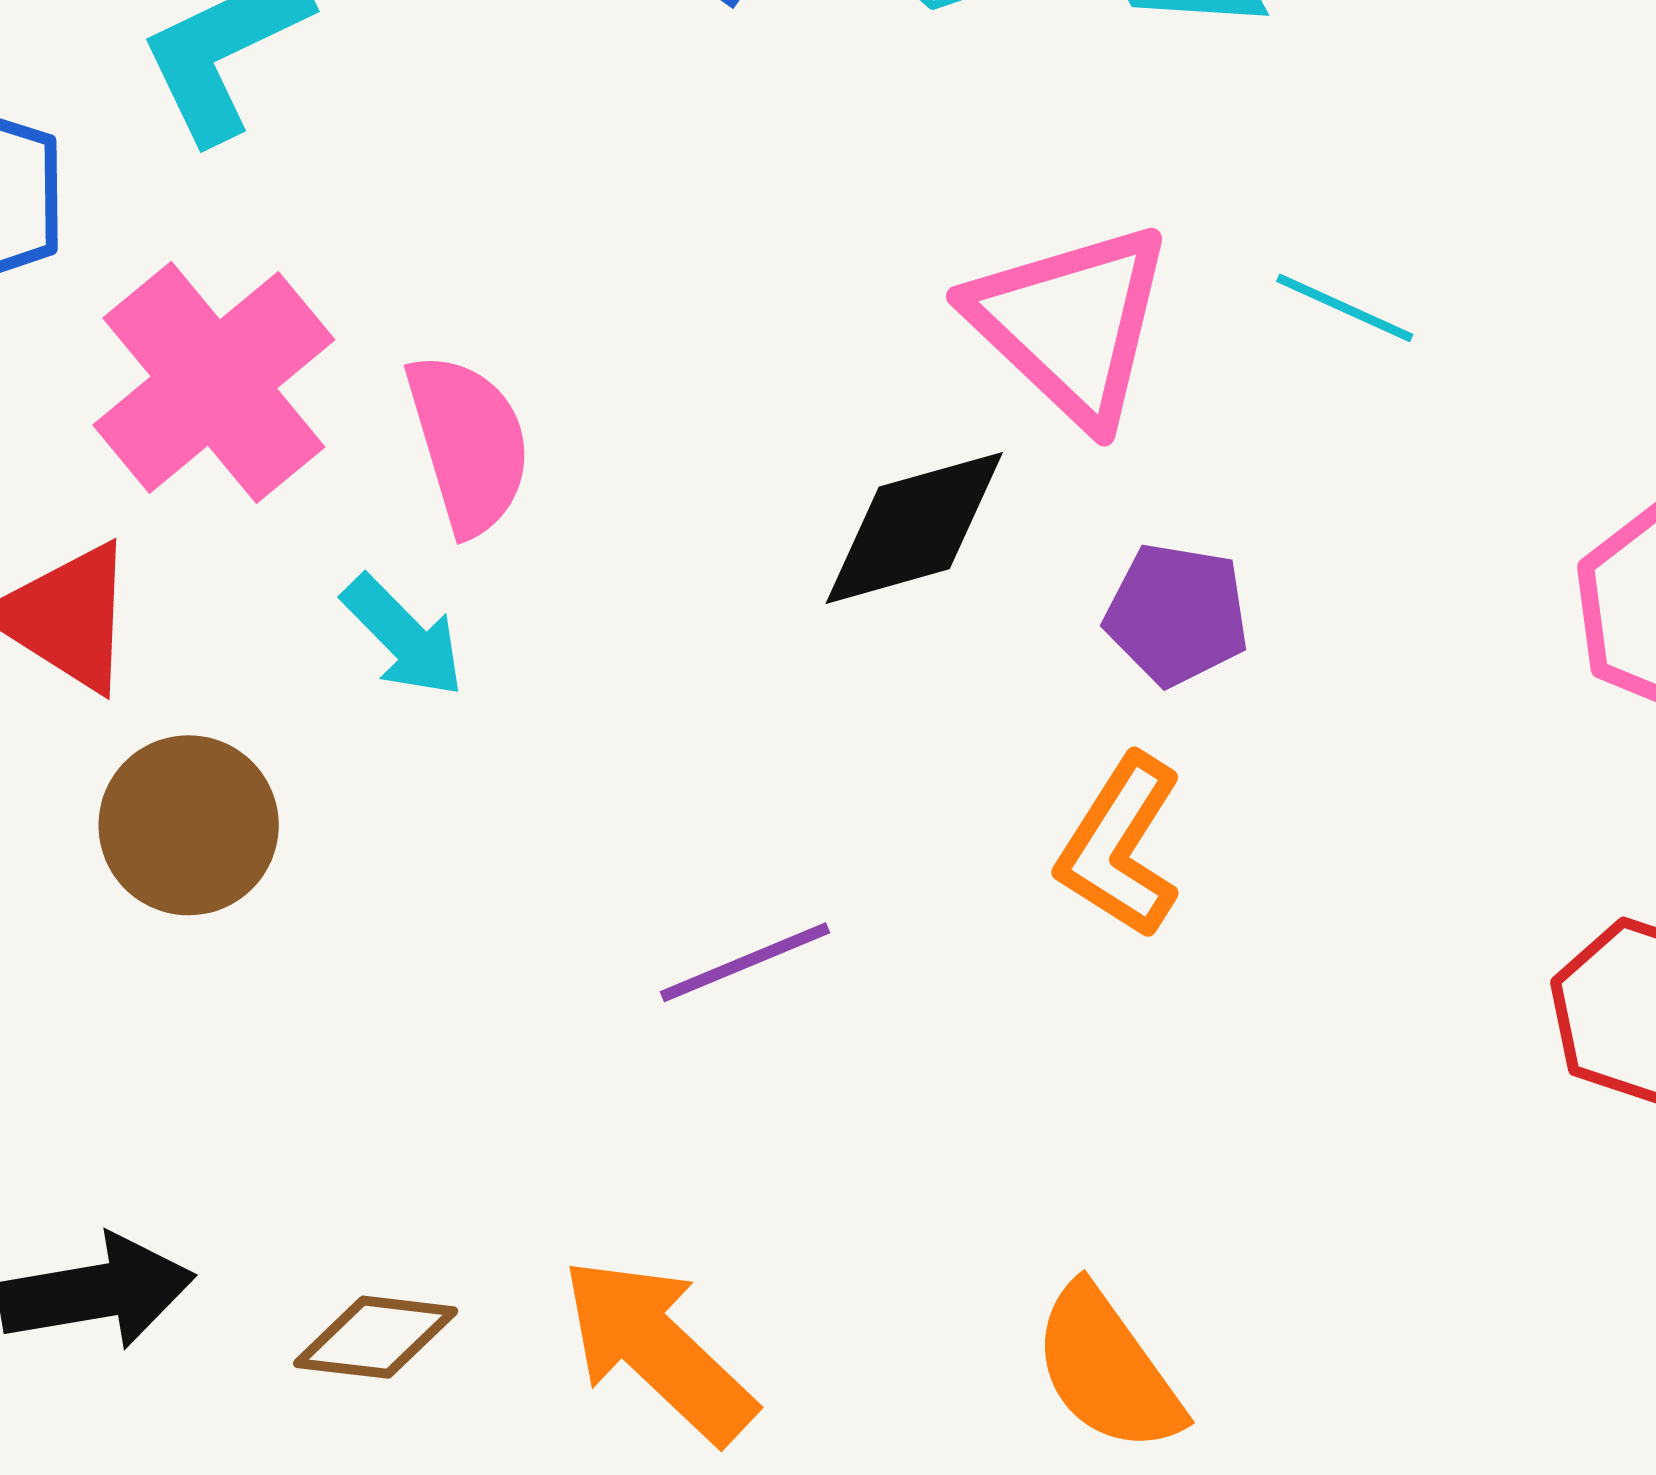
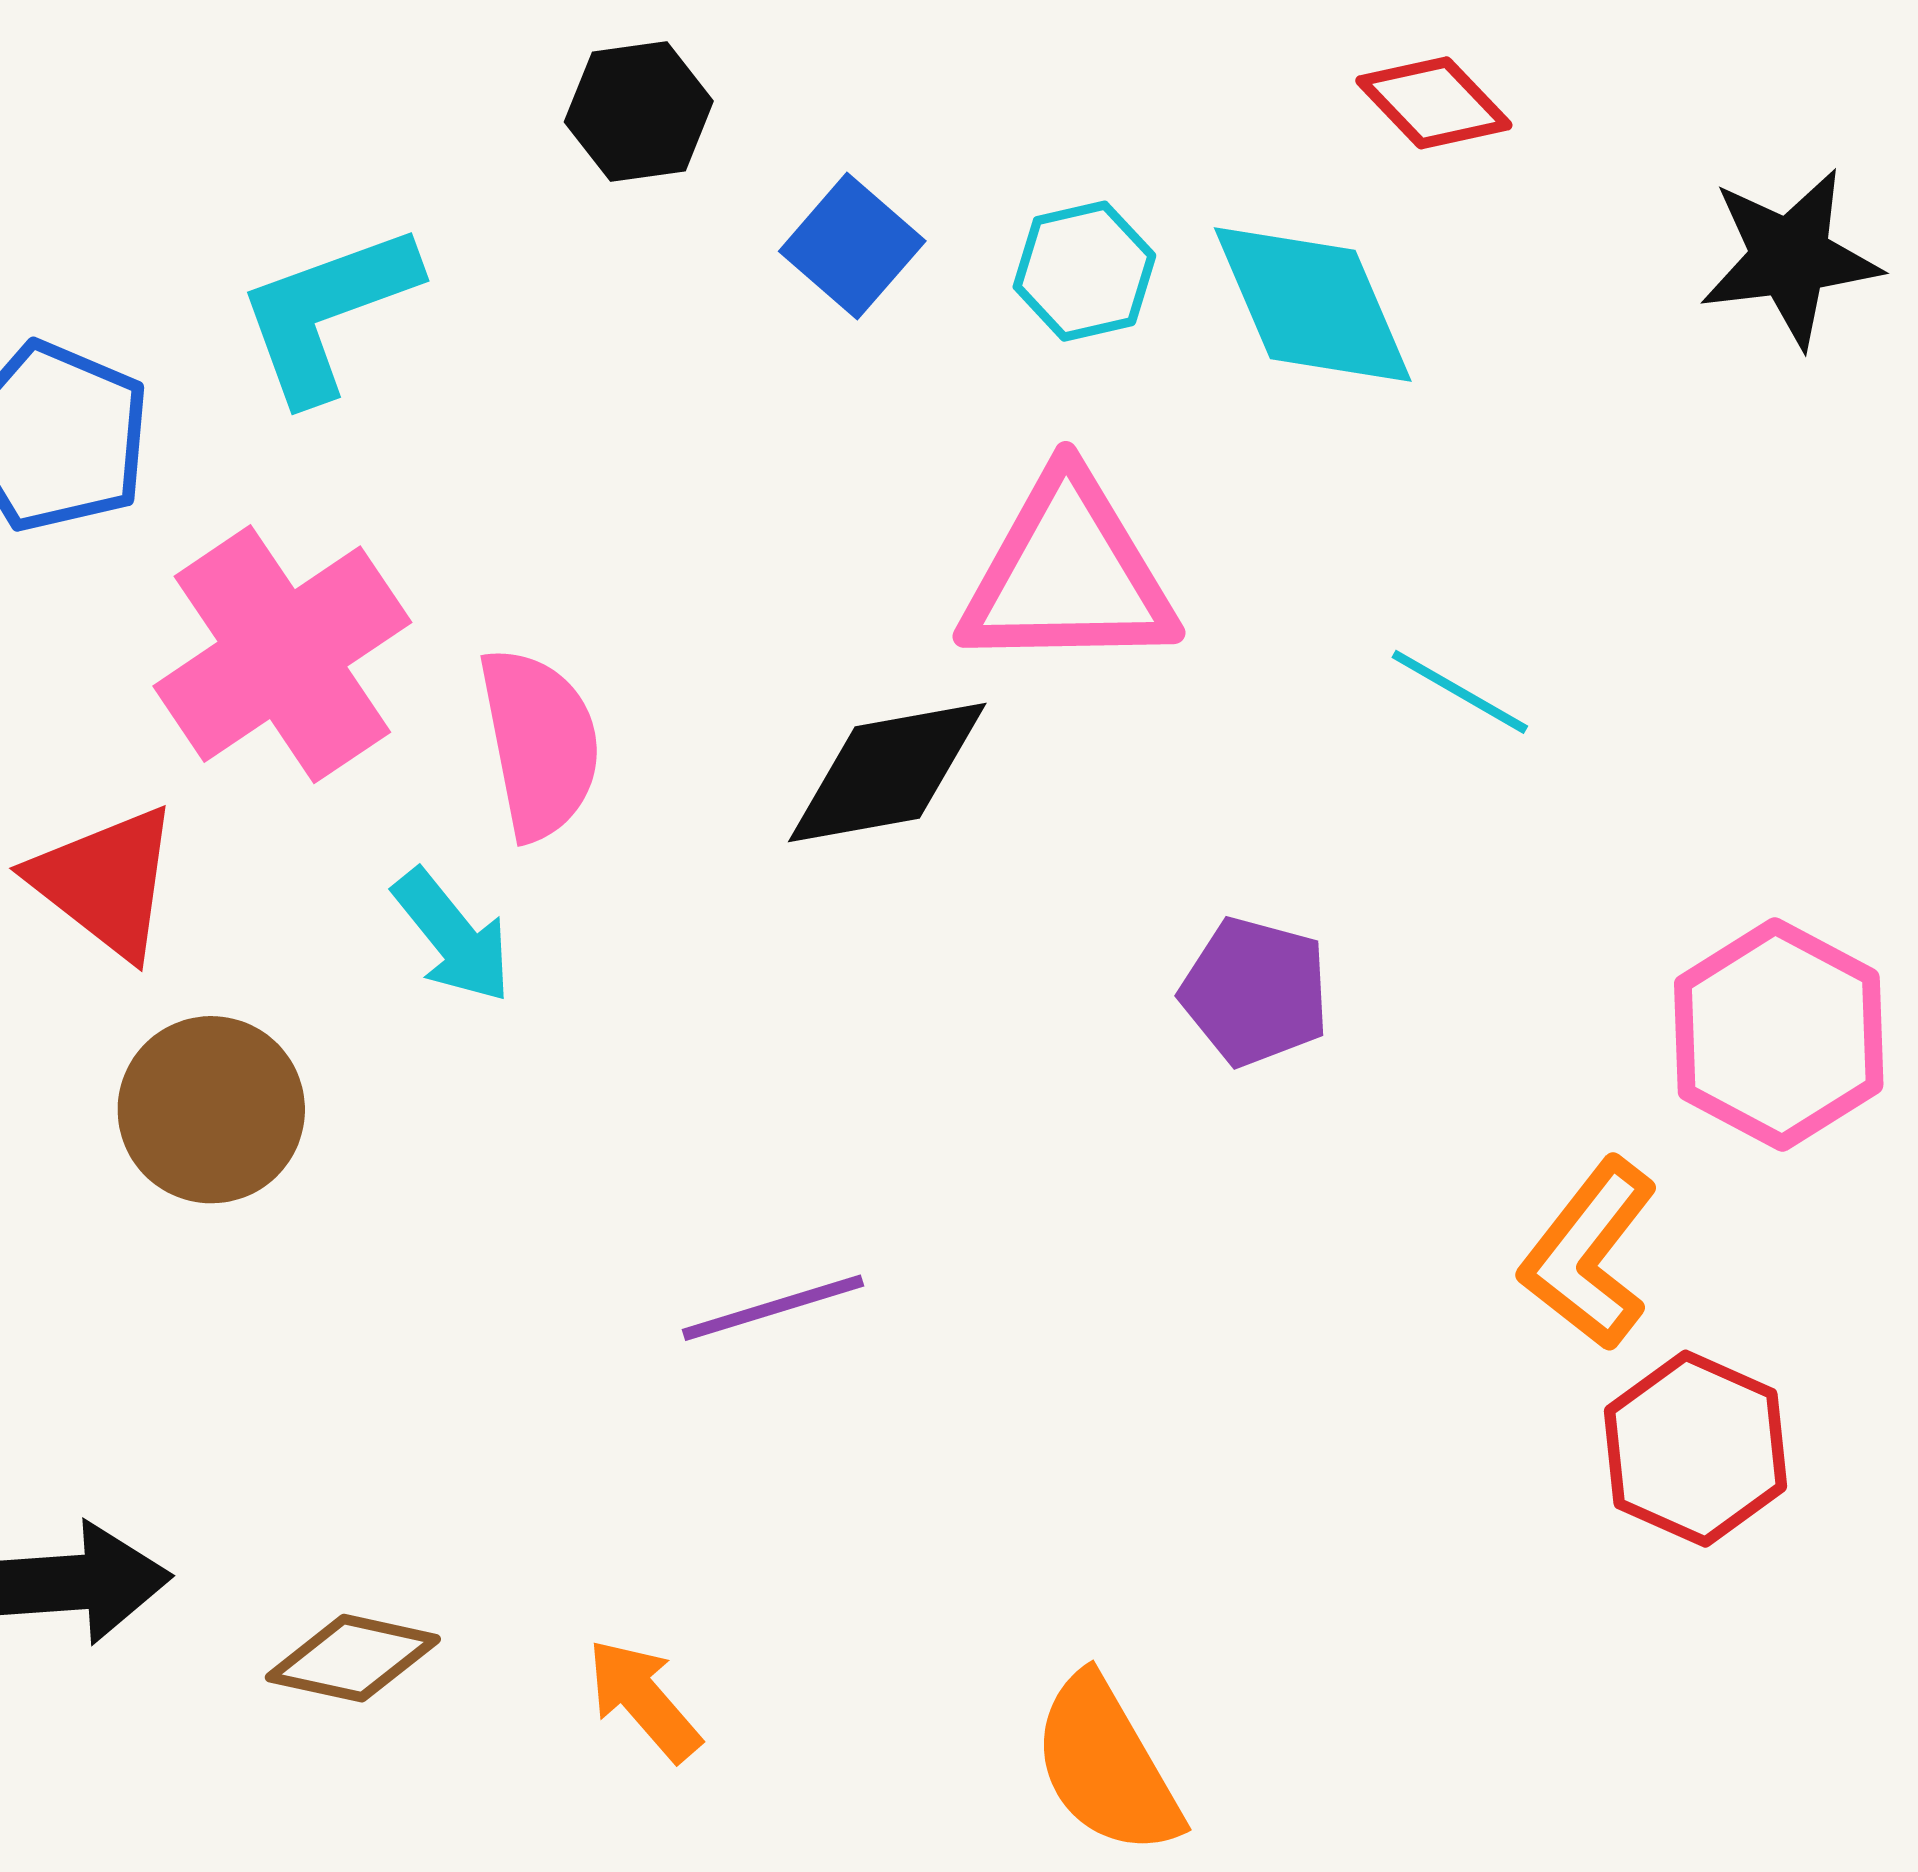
pink triangle: (1071, 324) -> (1068, 574), moved, turned -50
black diamond: (914, 528) -> (887, 773), moved
orange L-shape: (1120, 846) -> (1589, 1254), moved
orange arrow: (658, 1350) -> (644, 1700), size x0.6

